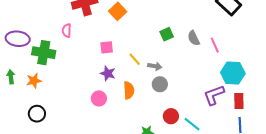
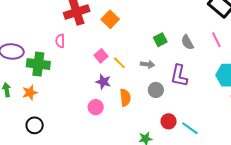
pink line: (215, 45) -> (216, 40), moved
pink square: (107, 47) -> (101, 56), turned -32
yellow line: (135, 59) -> (119, 63), moved
gray arrow: (155, 66) -> (147, 64), moved
purple L-shape: (214, 95) -> (179, 76), moved, turned -55

